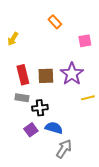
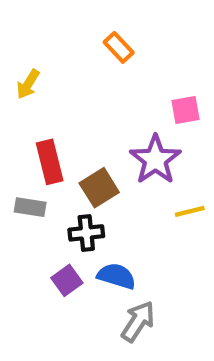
pink square: (85, 41) -> (185, 110), moved
brown square: (46, 76) -> (99, 188), moved, turned -30
gray rectangle: (22, 98) -> (30, 207), moved

